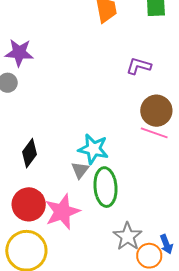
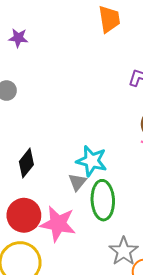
purple star: (19, 53) -> (18, 38), moved, size x0.7
pink star: (62, 212) -> (58, 224), turned 30

